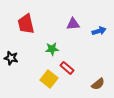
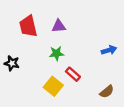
purple triangle: (73, 24) -> (59, 26), moved
blue arrow: (99, 31) -> (109, 50), moved

